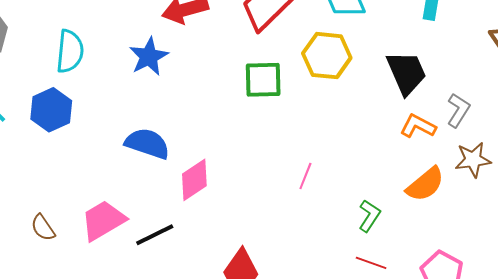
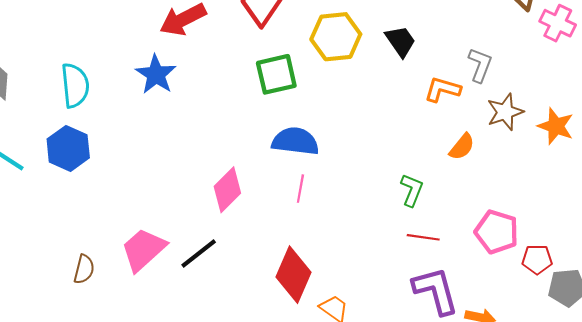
black trapezoid: (406, 73) -> (400, 41), moved, size x0.7
blue semicircle: (147, 144) -> (295, 141), moved
pink line: (305, 176) -> (300, 189), moved
orange semicircle: (425, 184) -> (462, 147), size x0.7
brown semicircle: (43, 228) -> (84, 269), turned -120

